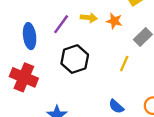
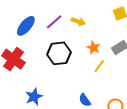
orange star: (114, 21) -> (93, 48), moved
blue ellipse: (30, 36) -> (26, 26), turned 35

